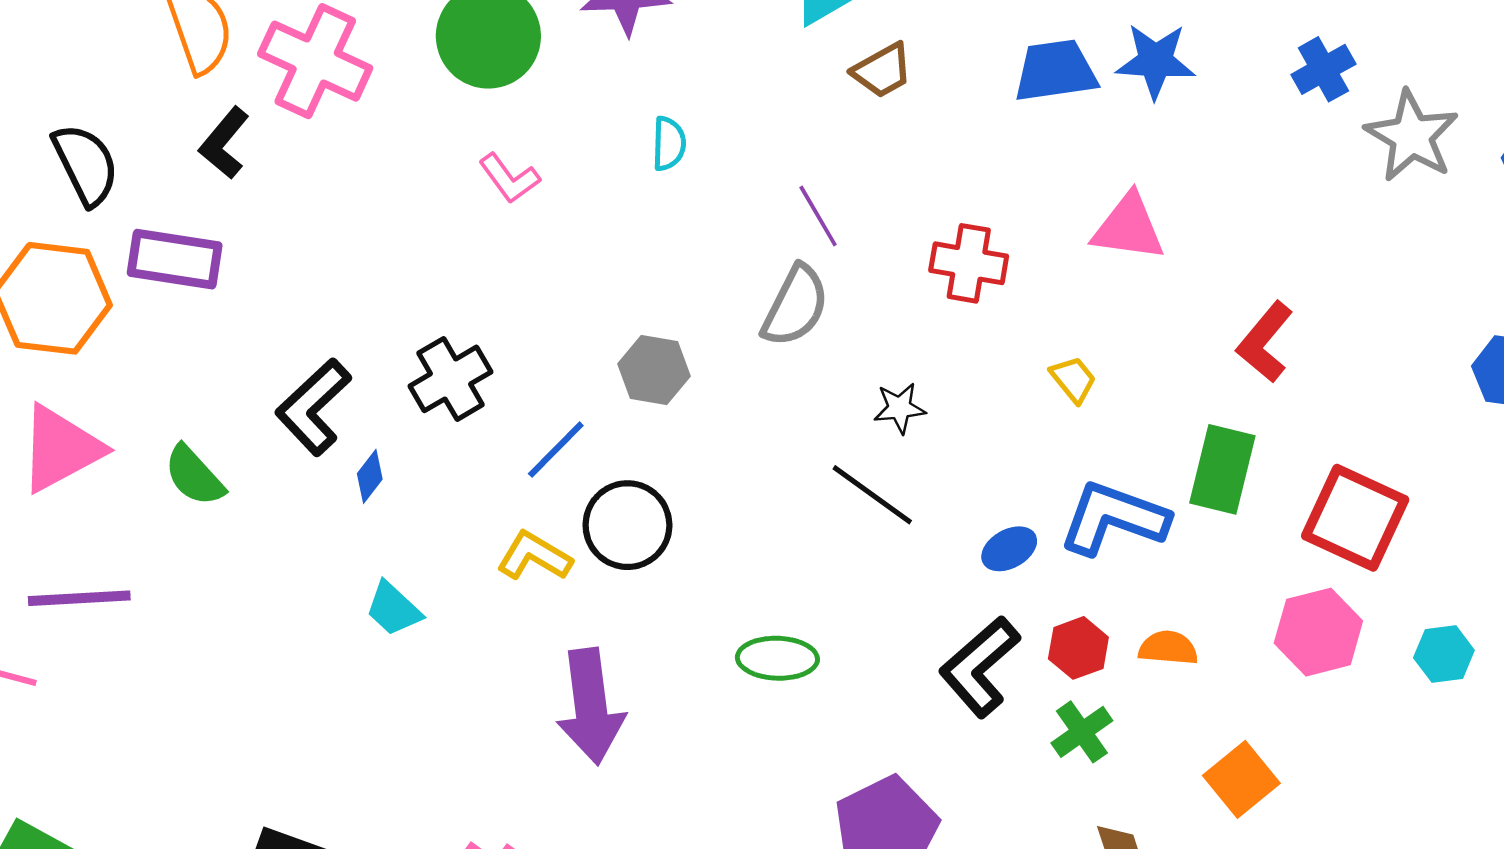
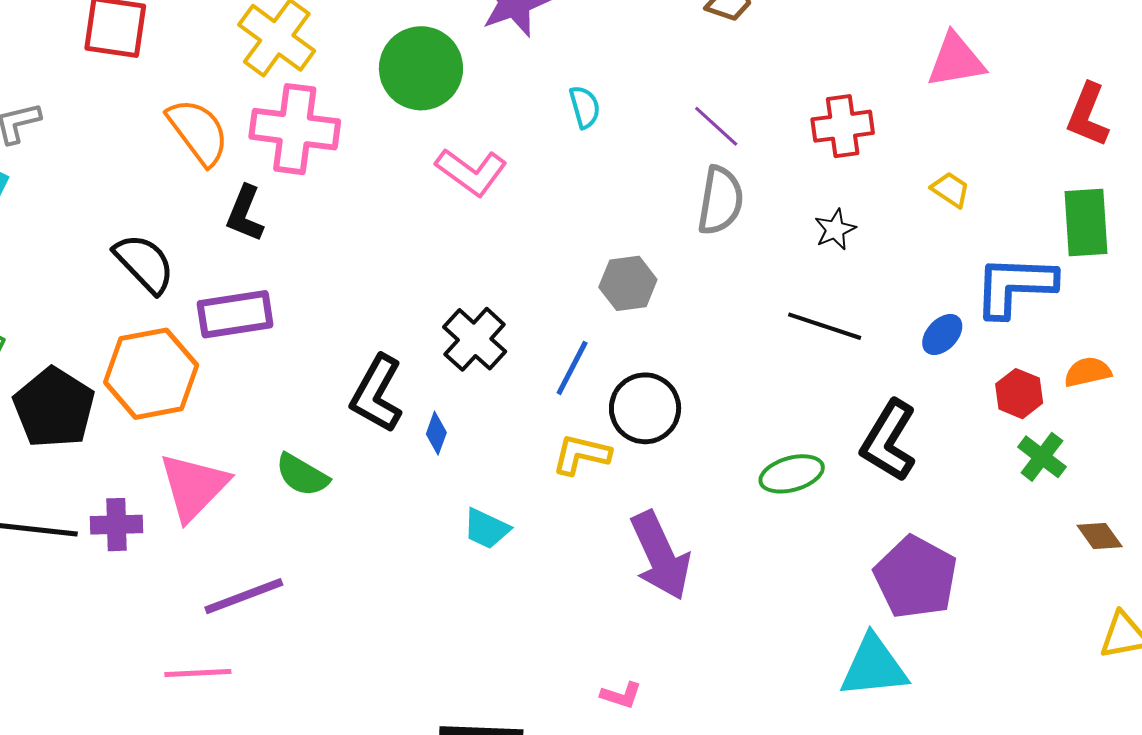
pink L-shape: (509, 178) -> (471, 172), size x1.4
black star: (900, 408) -> (835, 230), moved
black L-shape: (980, 667) -> (889, 441), moved

